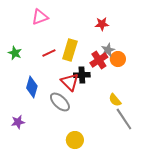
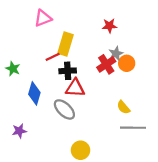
yellow rectangle: (70, 50) -> (65, 44), moved
green star: (15, 53) -> (13, 69), moved
black cross: (82, 75) -> (68, 71), moved
red triangle: (70, 82) -> (75, 88), turned -42
gray line: (124, 119) -> (133, 128), turned -55

